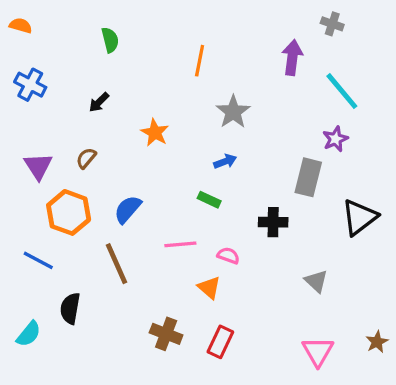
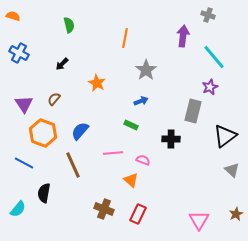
gray triangle: (316, 281) -> (232, 170), moved

